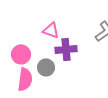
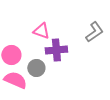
pink semicircle: (25, 79) -> (15, 80), turned -75

